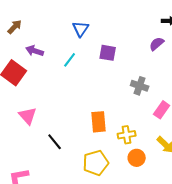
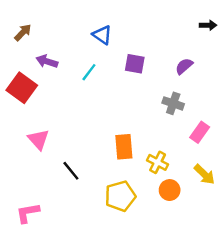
blue triangle: (81, 29) -> (102, 35), turned -30
purple semicircle: (157, 44) -> (184, 66), moved
yellow cross: (127, 135) -> (158, 162), turned 36

